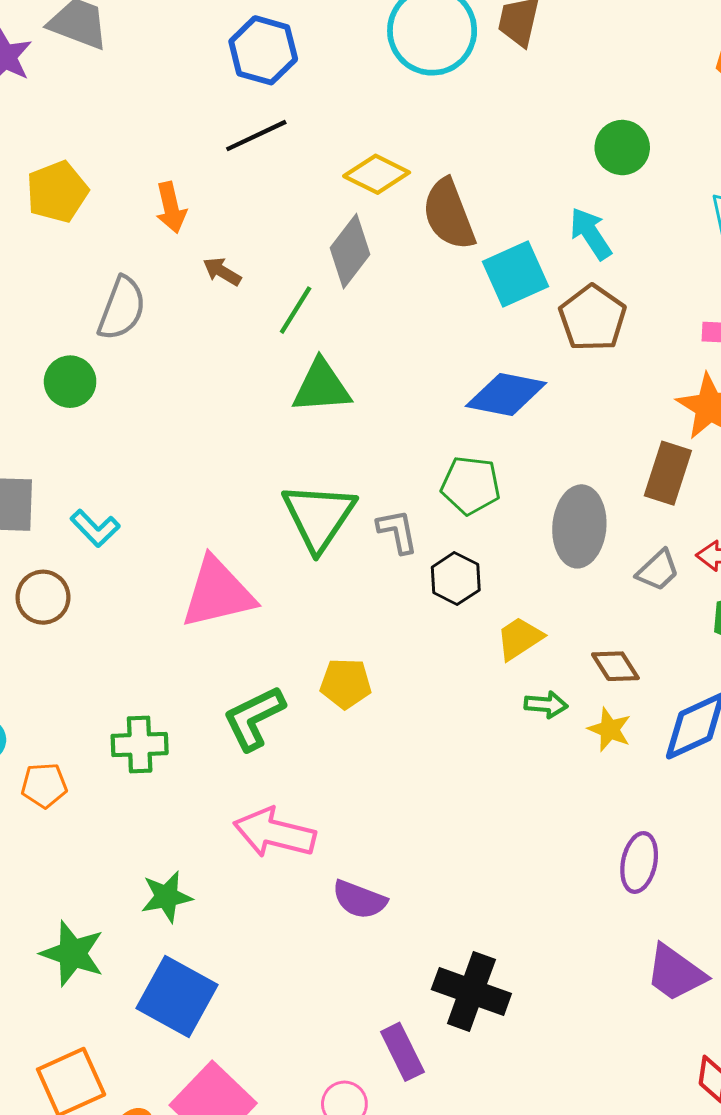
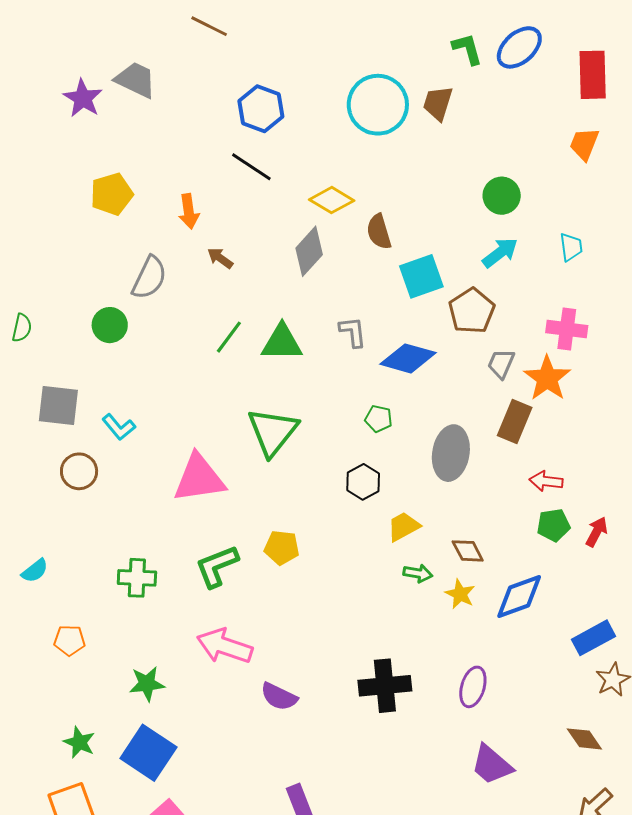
black line: (256, 136) -> (251, 167), turned 54
brown semicircle: (449, 214) -> (379, 232), size x0.7
cyan arrow: (591, 234) -> (500, 253), moved, turned 81
green line: (296, 310) -> (229, 337), moved
green pentagon: (471, 485) -> (379, 419), size x0.7
gray L-shape: (397, 531) -> (353, 332), moved
gray trapezoid: (658, 570) -> (501, 364), moved, turned 152
orange pentagon: (44, 785) -> (69, 640), moved
green star: (72, 953) -> (79, 742), moved, size x0.7
black cross: (471, 992) -> (385, 686), moved, turned -30

